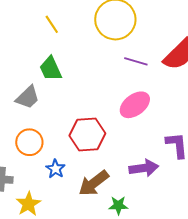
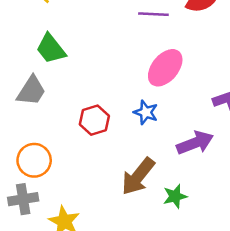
red hexagon: (87, 135) -> (94, 120), moved, size x0.7
orange circle: (29, 142) -> (34, 160), moved
blue star: (55, 169) -> (146, 112), moved

